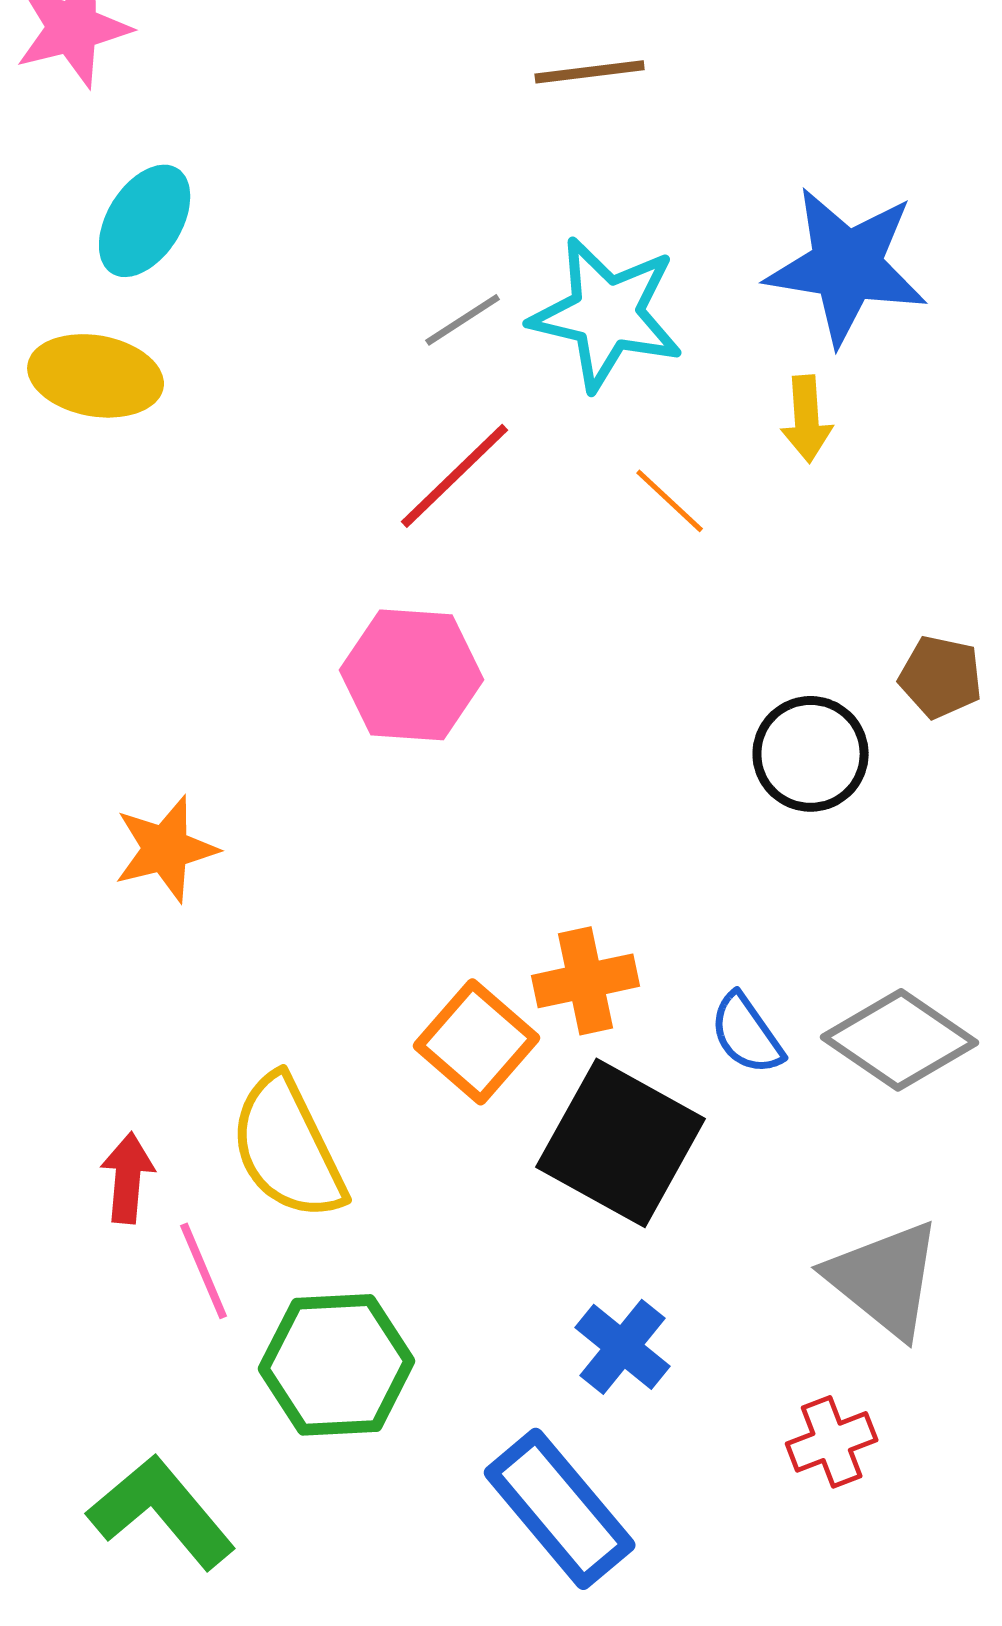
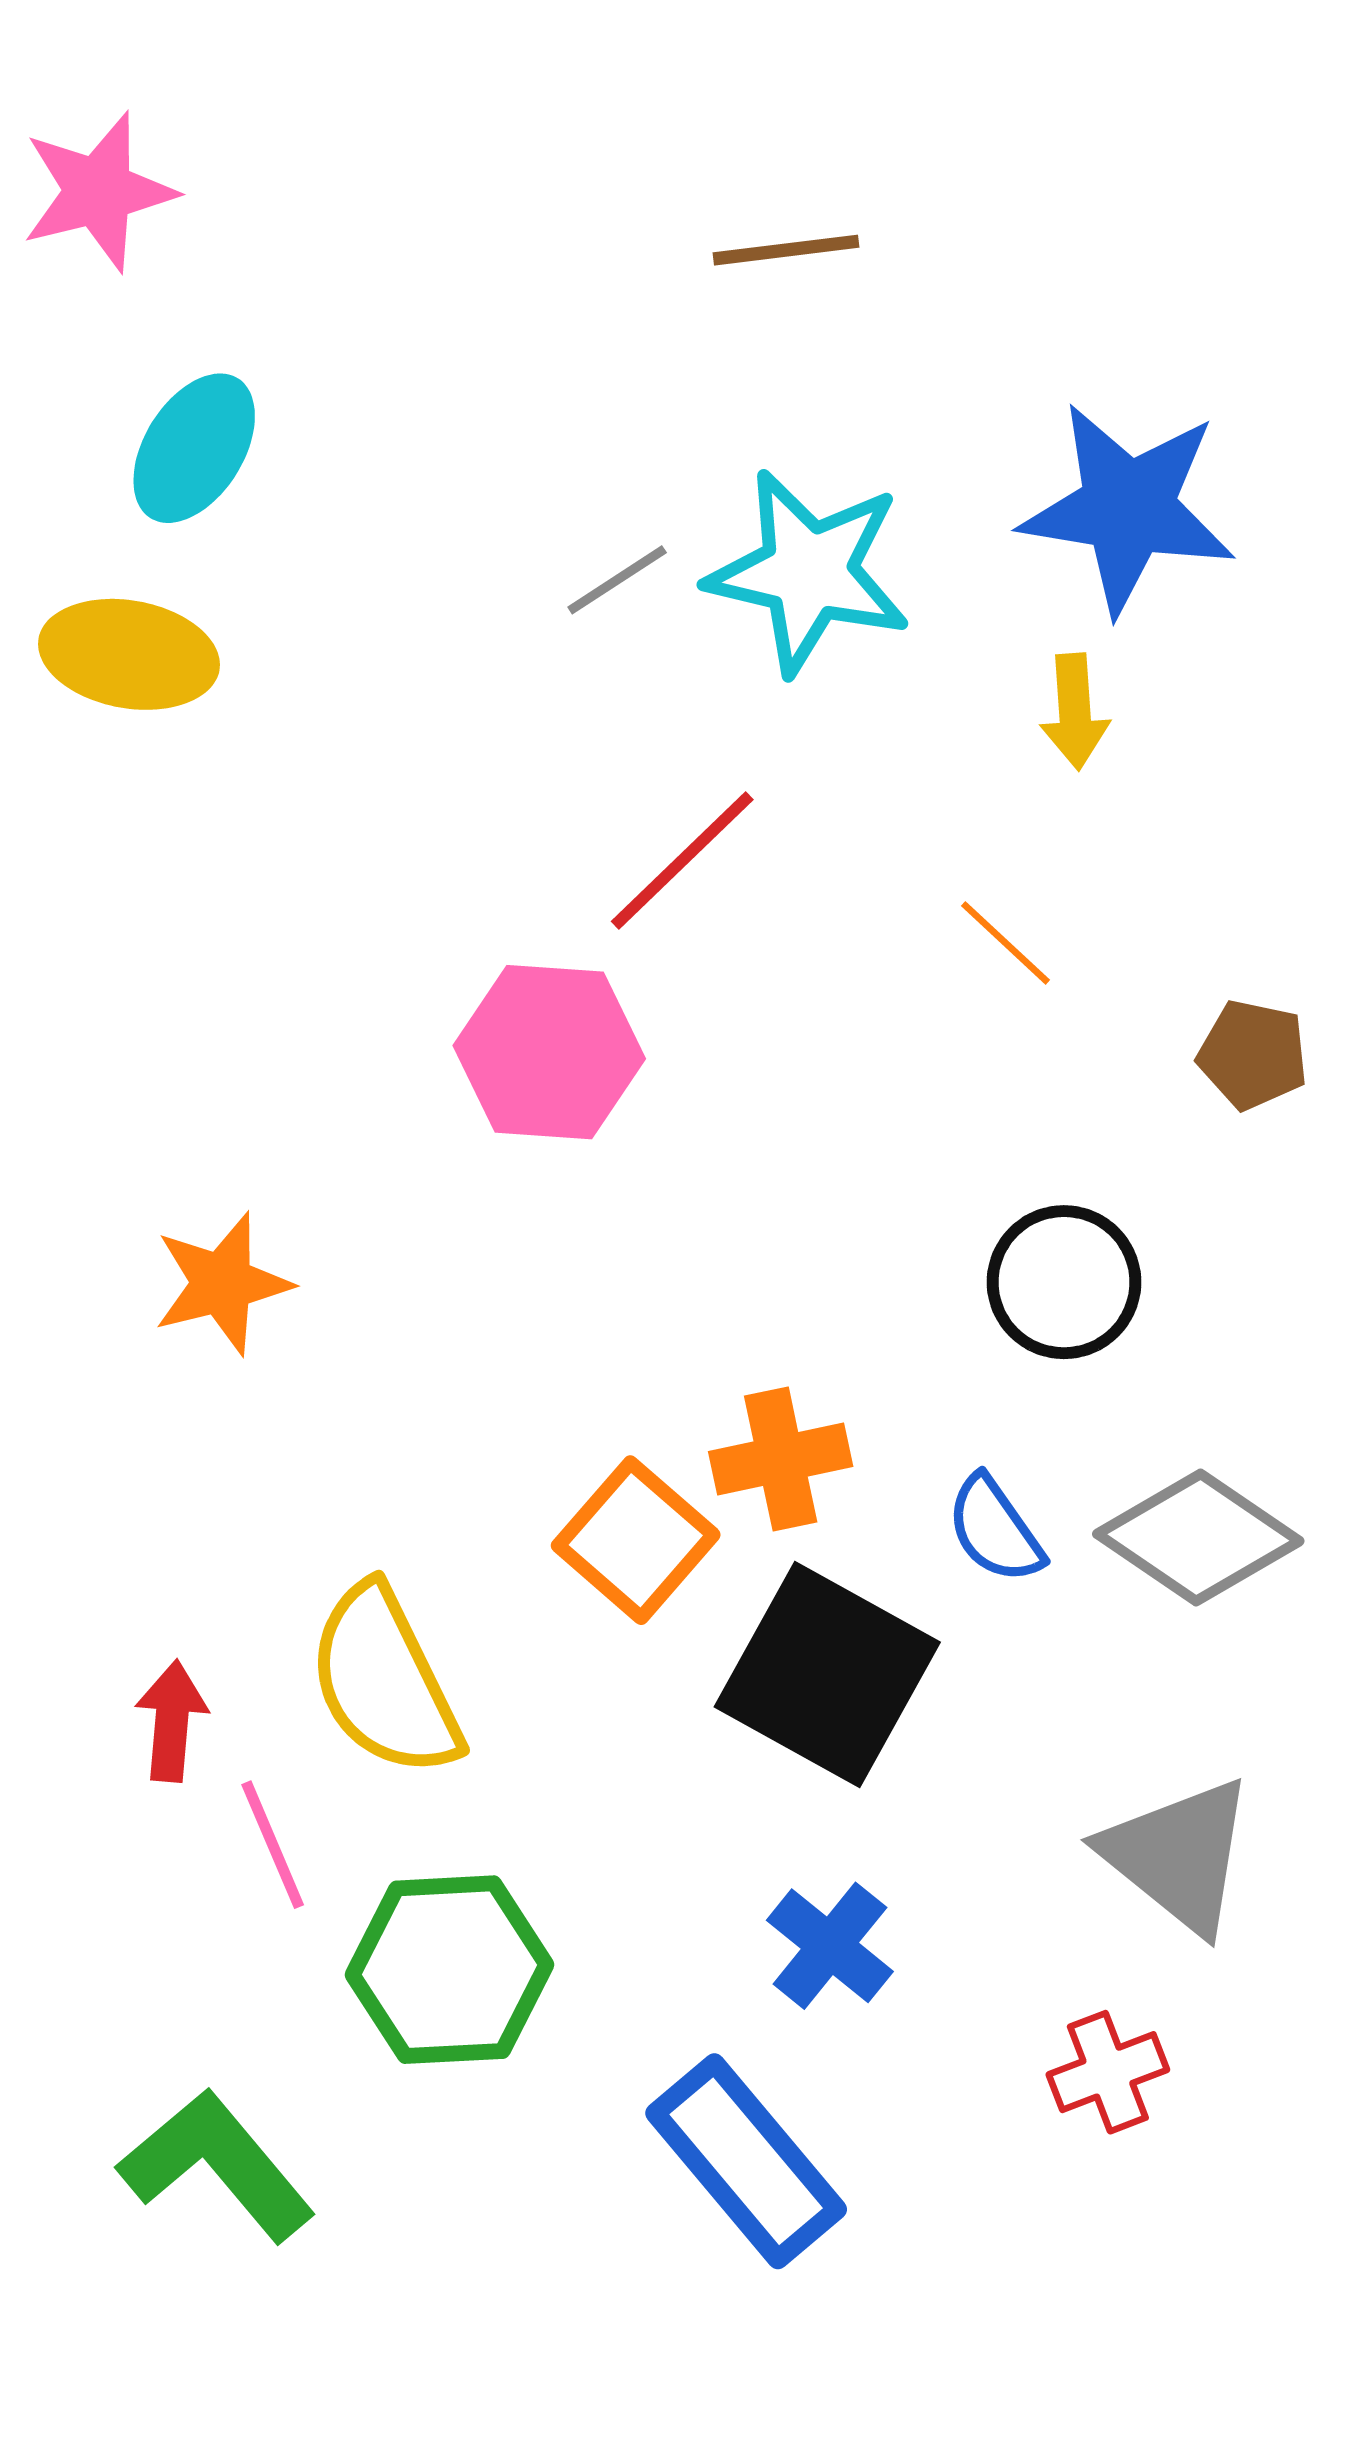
red line: (455, 476) -> (682, 861), moved
orange line: (670, 501) -> (1005, 943), moved
black circle: (811, 754) -> (1064, 1282), moved

